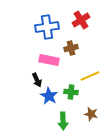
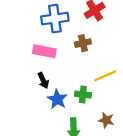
pink rectangle: (49, 60) -> (44, 51), moved

